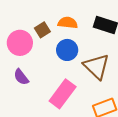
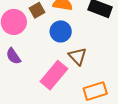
brown triangle: (96, 66) -> (78, 56), moved, size x0.7

